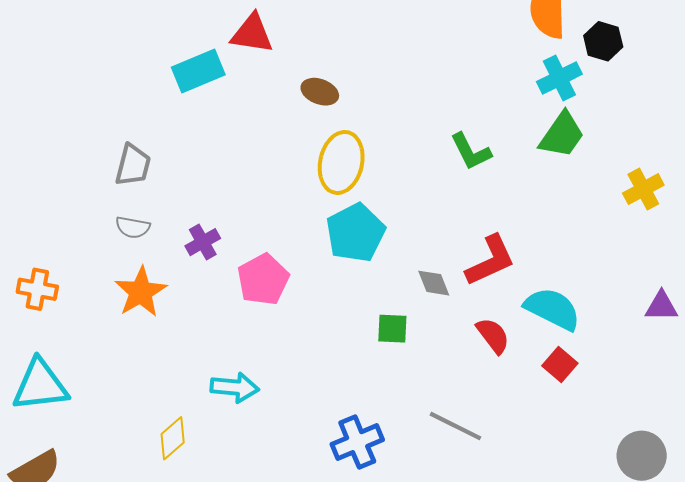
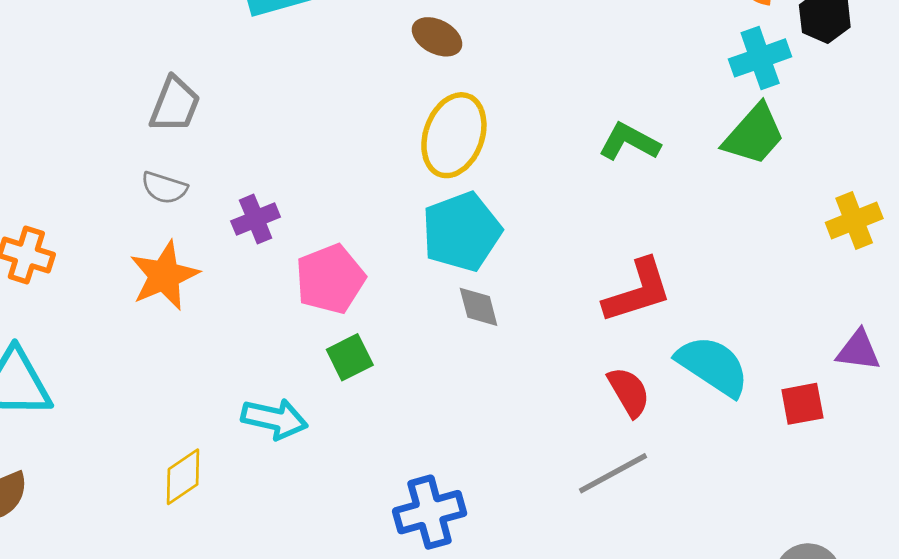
green L-shape: (471, 152) -> (629, 142), turned 138
gray diamond: (434, 283) -> (479, 307), moved
purple triangle: (662, 306) -> (858, 350), moved
green square: (392, 329) -> (350, 357), moved, turned -36
red square: (560, 364) -> (802, 404), moved, turned 32
gray line: (455, 426) -> (613, 473), moved, turned -62

